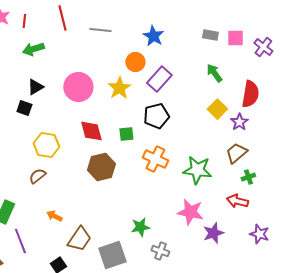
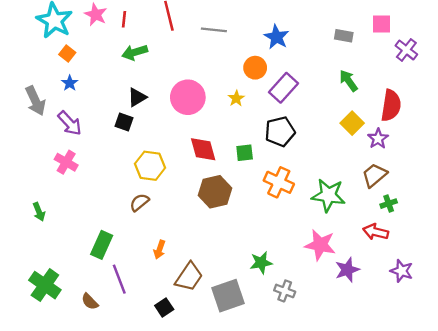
pink square: (235, 38) -> (382, 24), moved
yellow star: (119, 88) -> (236, 98), size x0.6
orange arrow: (54, 216) -> (159, 250), turned -98

